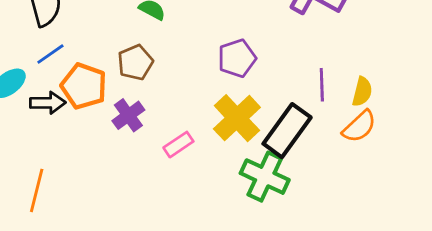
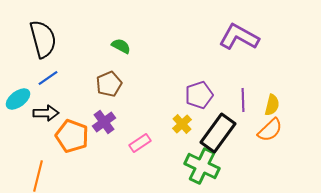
purple pentagon: (237, 58) -> (199, 95), moved
orange pentagon: (84, 86) -> (72, 136), moved
yellow cross: (237, 118) -> (182, 124), size x0.6

